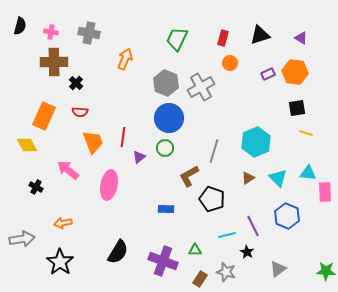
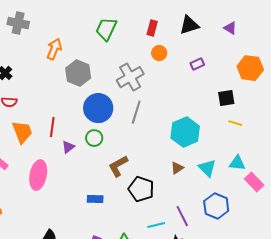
orange hexagon: (295, 72) -> (250, 68), moved
gray hexagon: (166, 83) -> (78, 73), moved
gray line: (214, 151) -> (136, 112), moved
pink rectangle: (325, 192) -> (254, 182), turned -42

